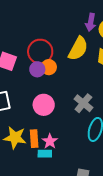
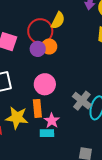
yellow semicircle: (78, 49) -> (58, 20), moved, size x0.7
gray cross: (83, 103) -> (82, 101), moved
orange rectangle: (34, 139) -> (37, 108), moved

